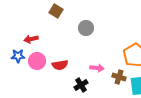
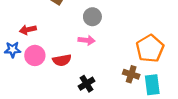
pink arrow: (97, 68) -> (87, 40), moved

